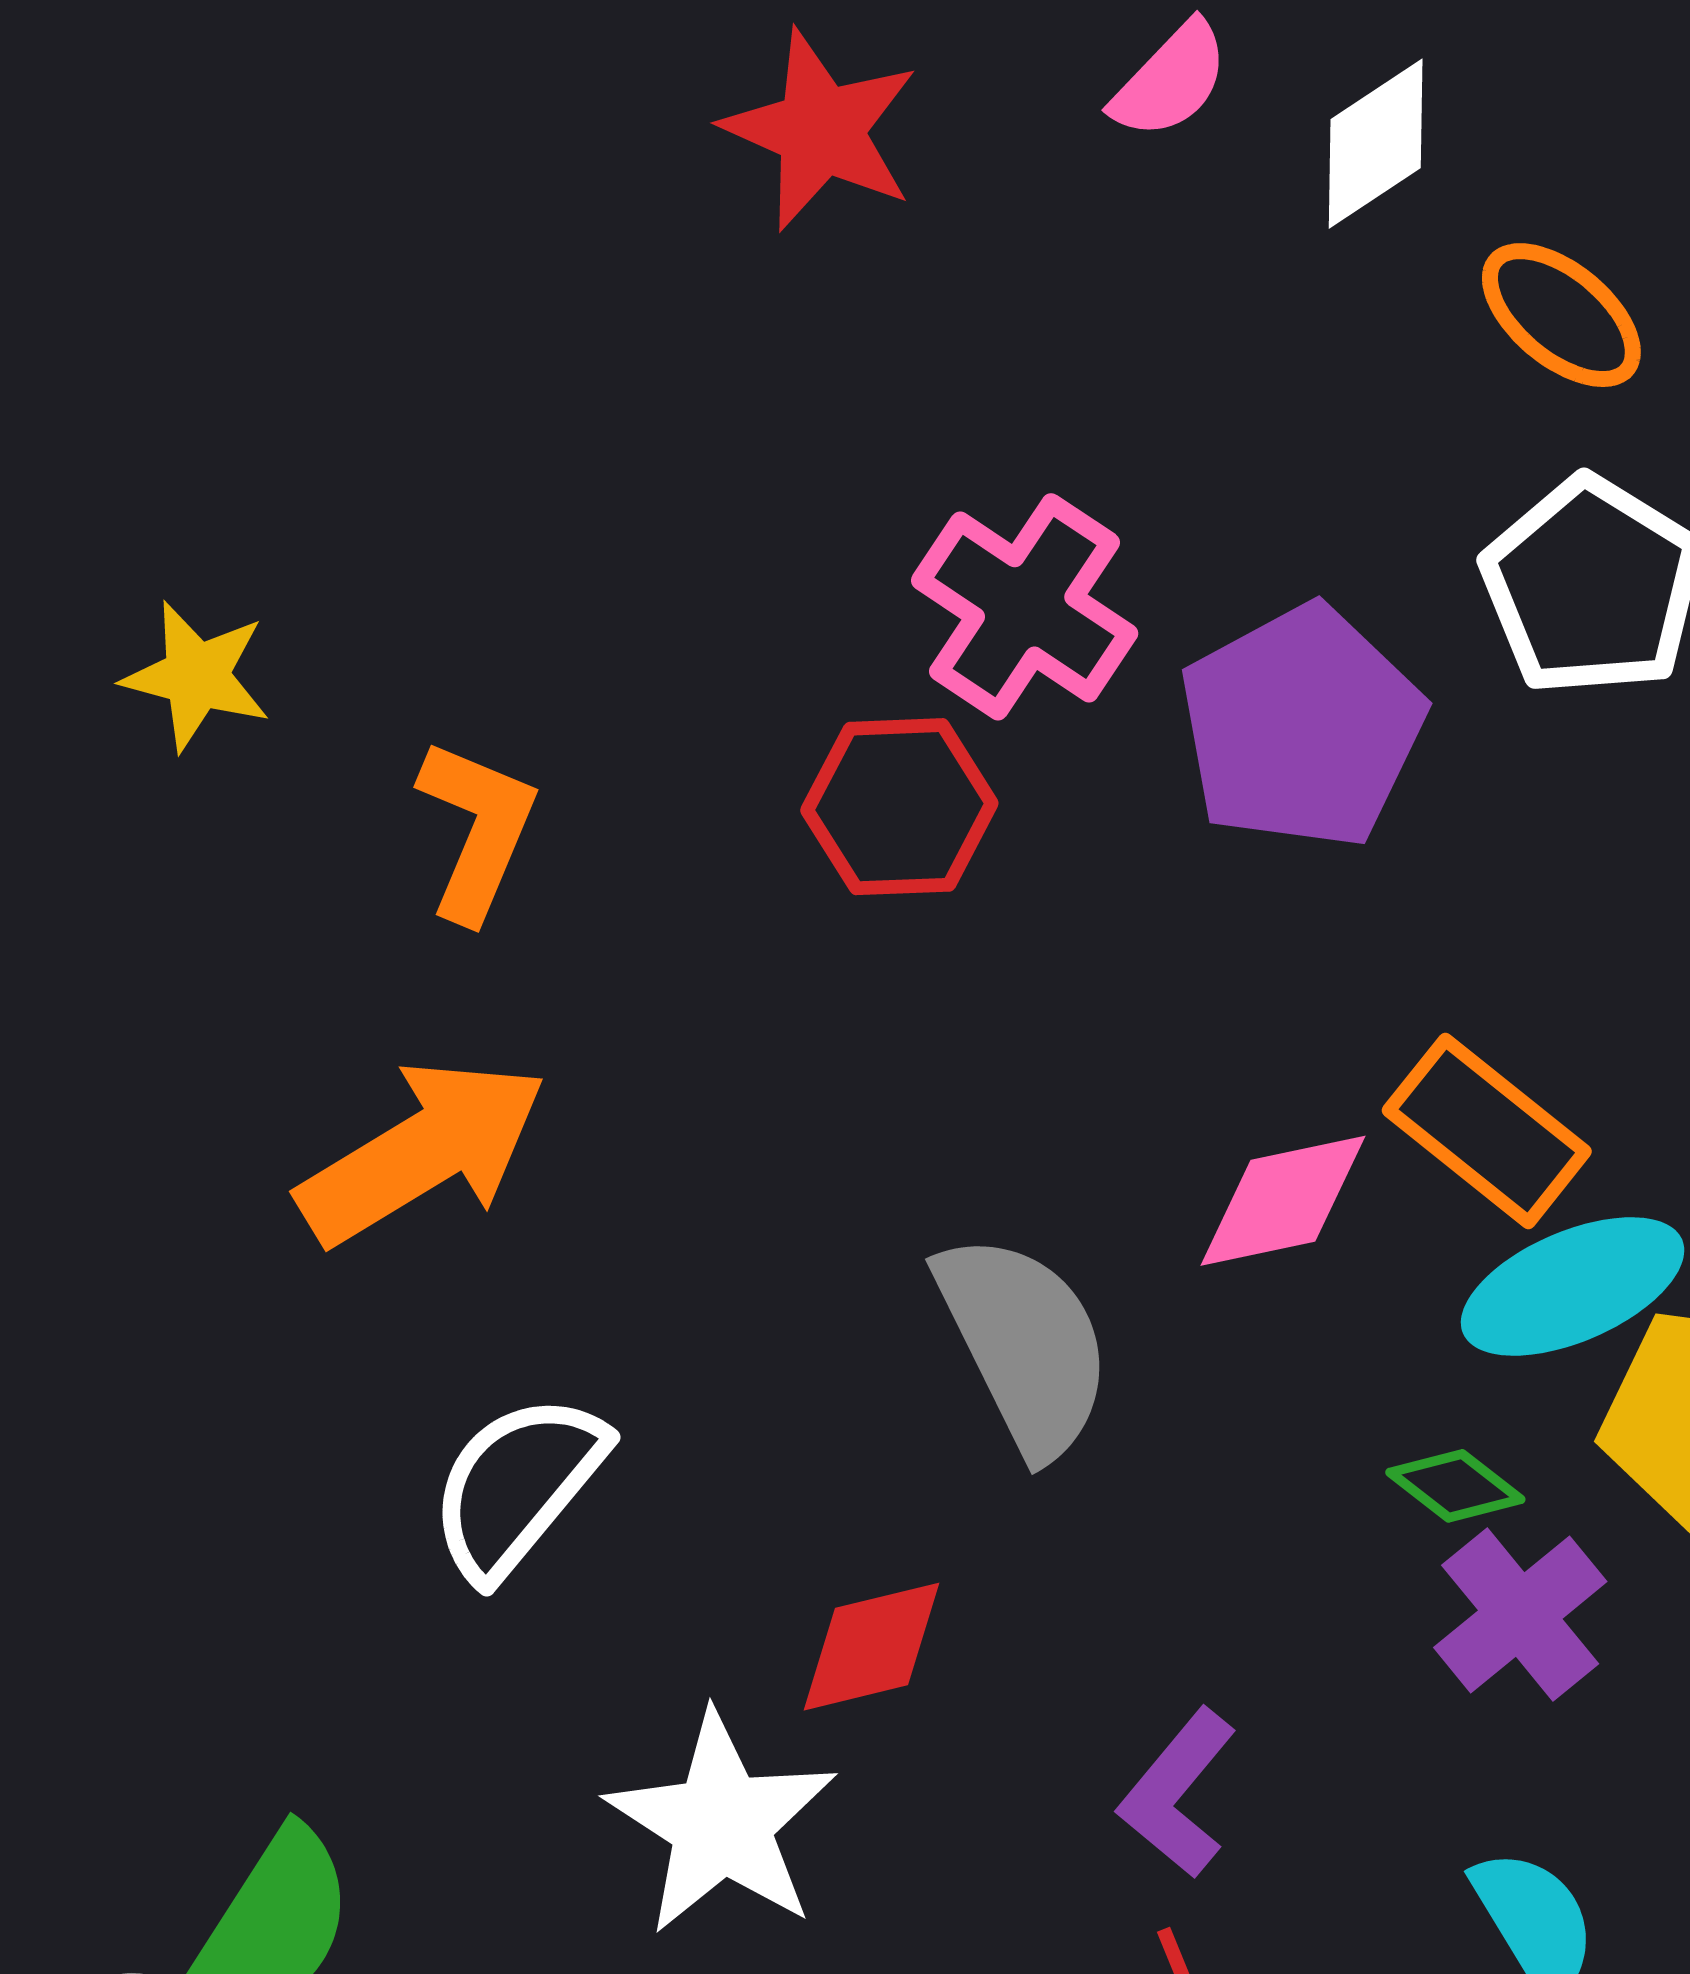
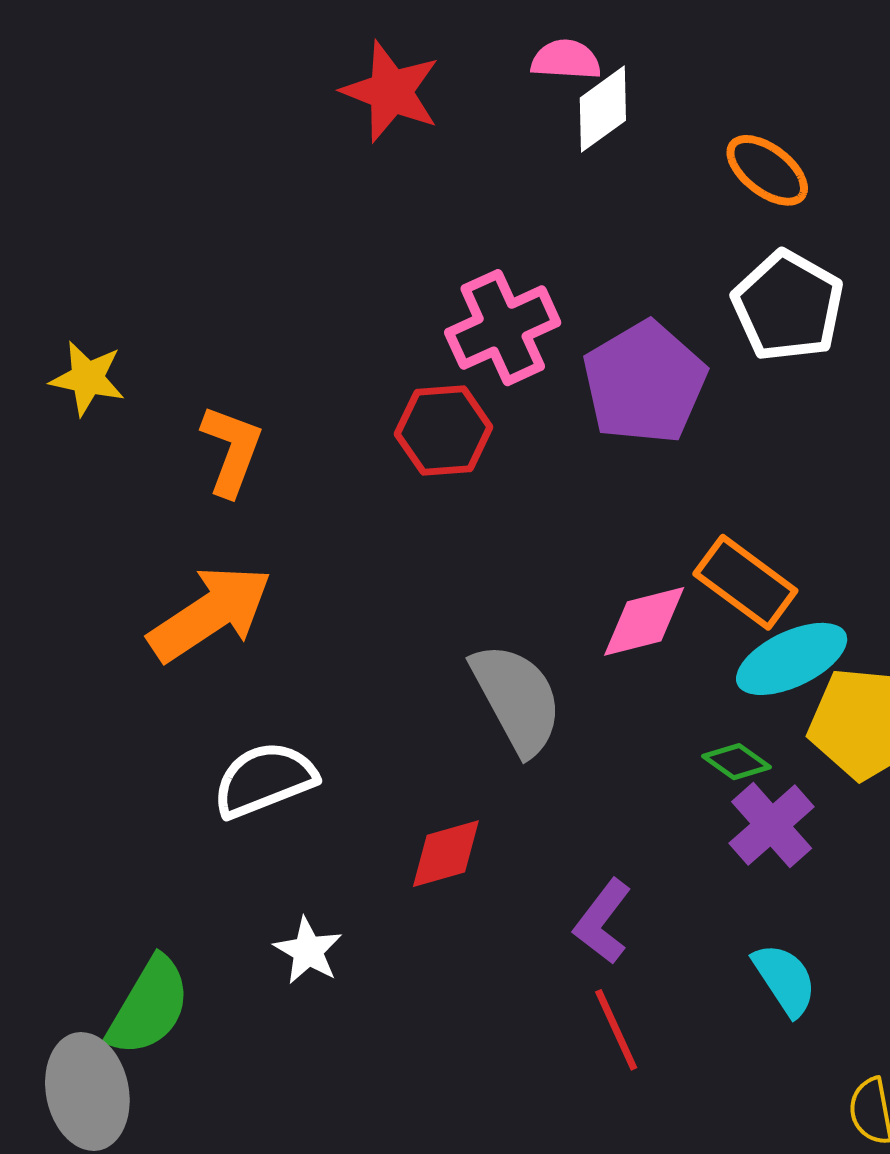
pink semicircle: (1170, 80) -> (566, 60), turned -128
white diamond: (1376, 144) -> (603, 109), moved
pink cross: (1025, 607) -> (503, 328), turned 34
white semicircle: (517, 1486) -> (264, 780), turned 31
white star: (722, 1824) -> (308, 951), moved, size x0.6

